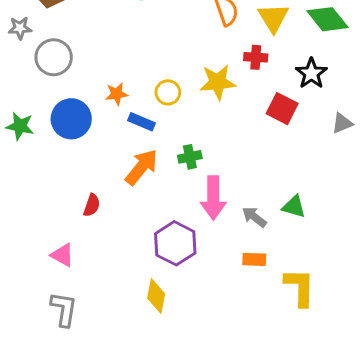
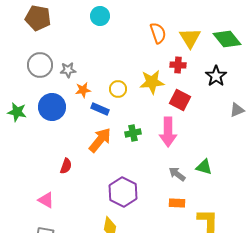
gray star: (20, 28) -> (68, 70), moved
red square: (282, 109) -> (180, 100), moved
pink arrow: (213, 198) -> (168, 132), moved

